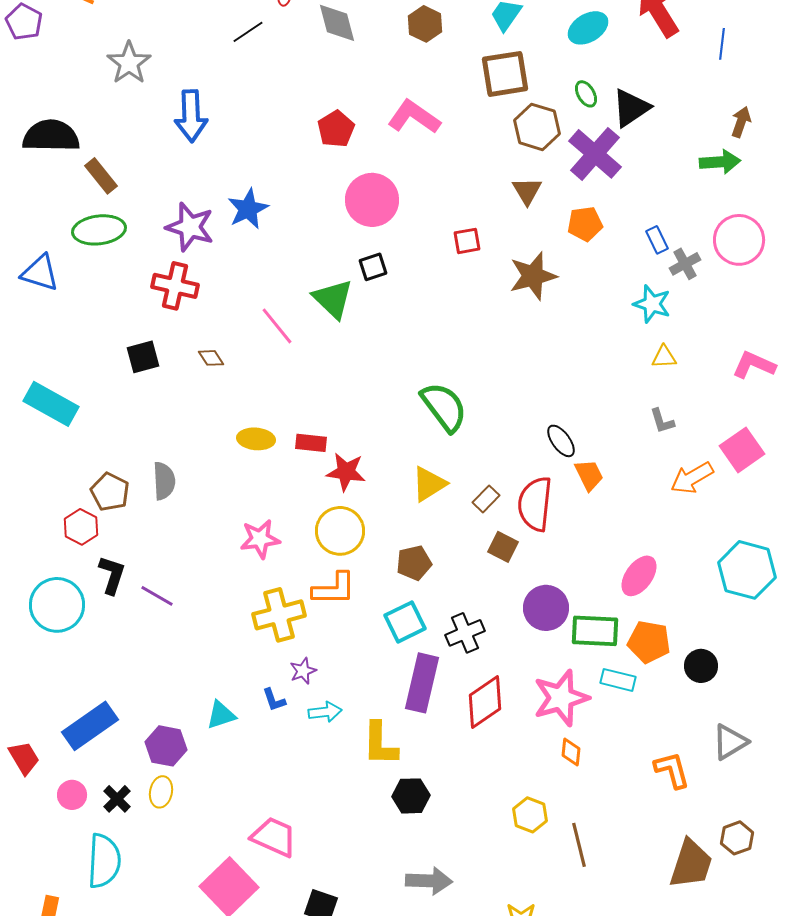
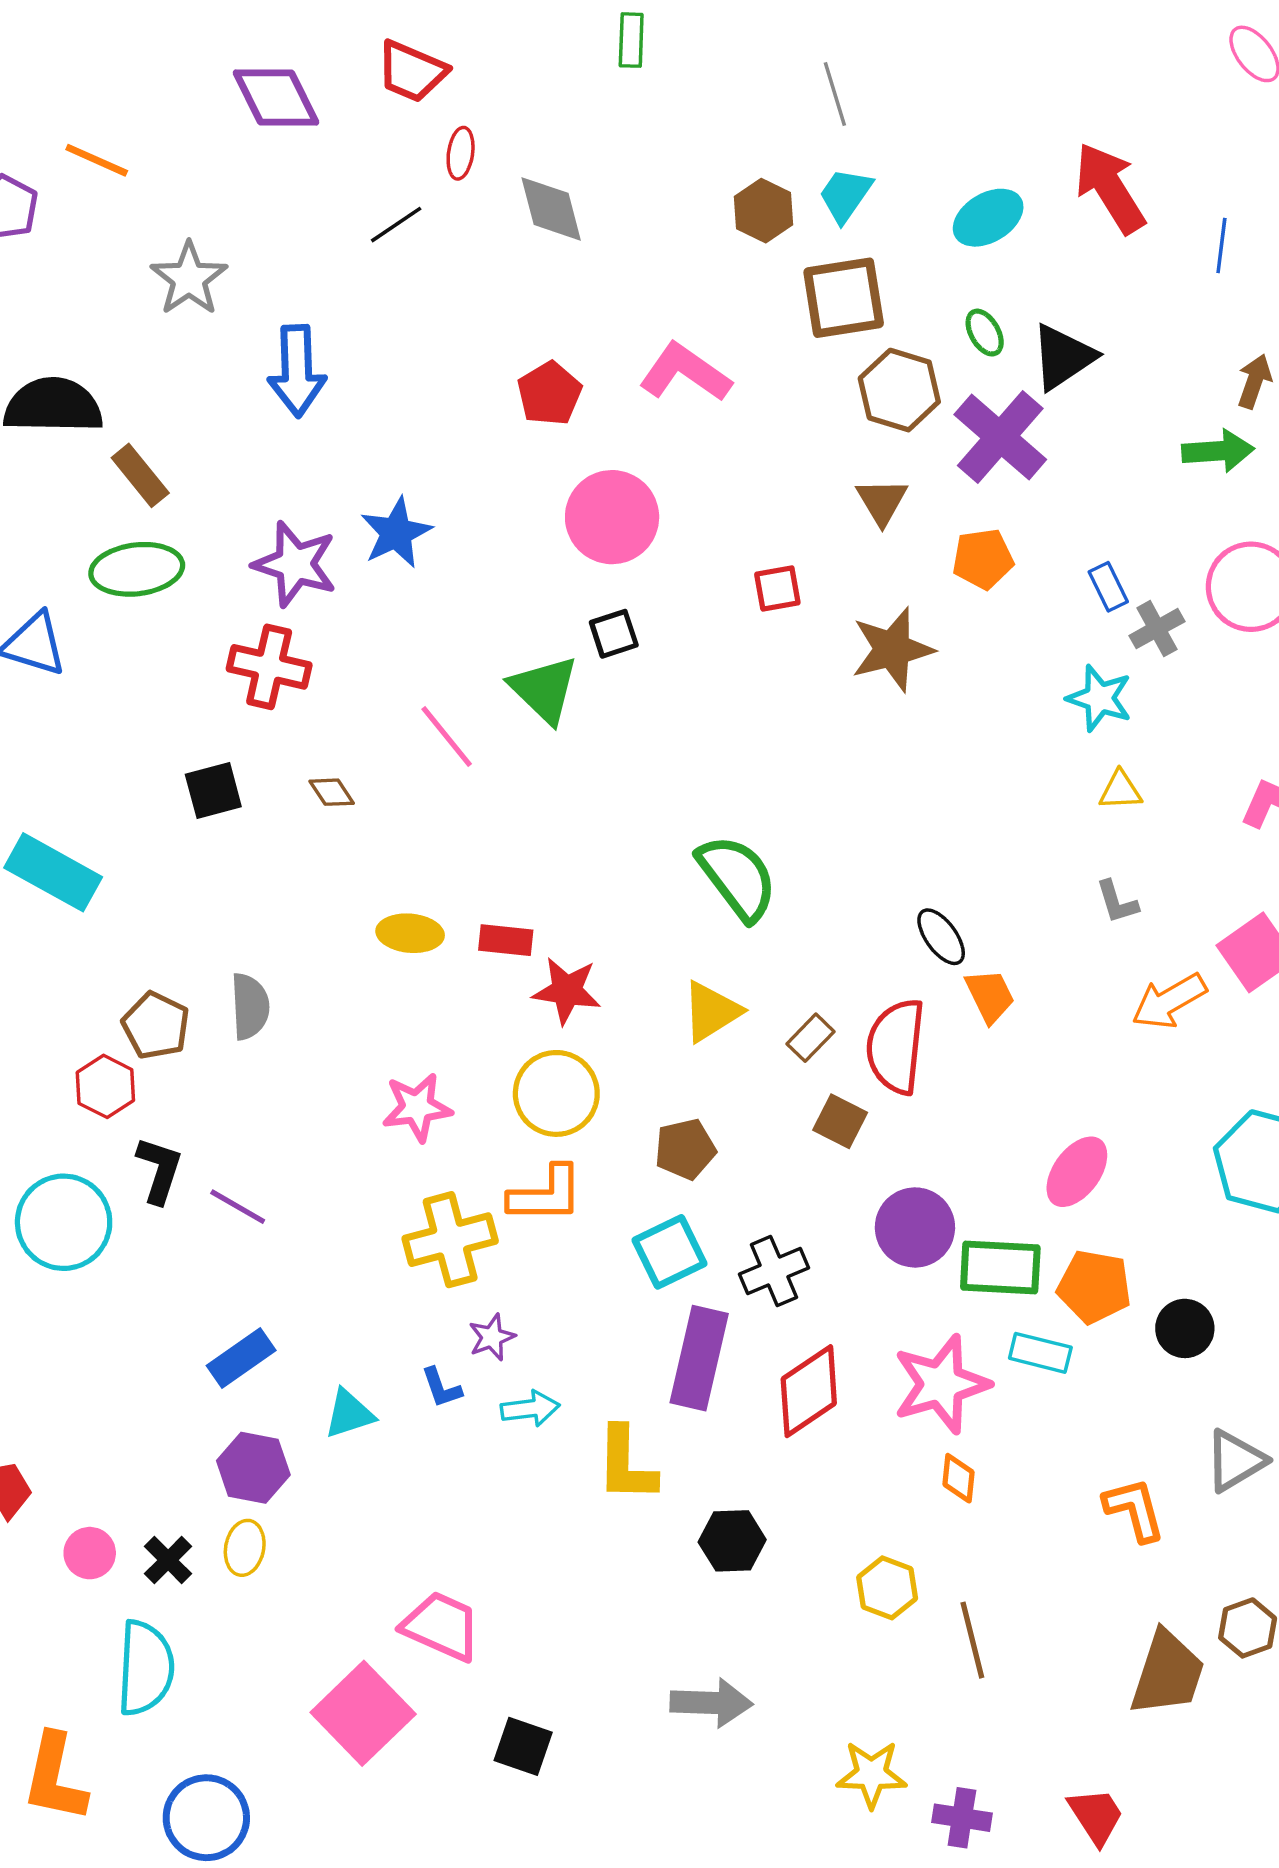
brown hexagon: (425, 24) -> (764, 211), moved
blue rectangle: (90, 726) -> (241, 1358), moved, size x0.7
black hexagon: (411, 796) -> (732, 1541), moved

